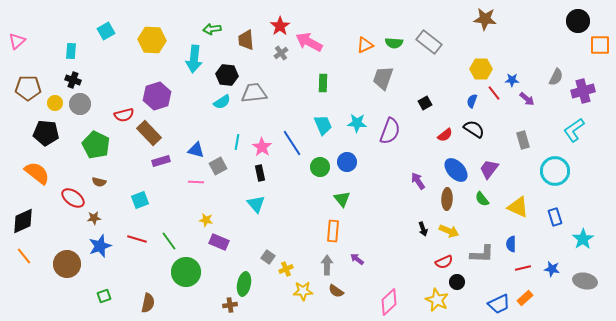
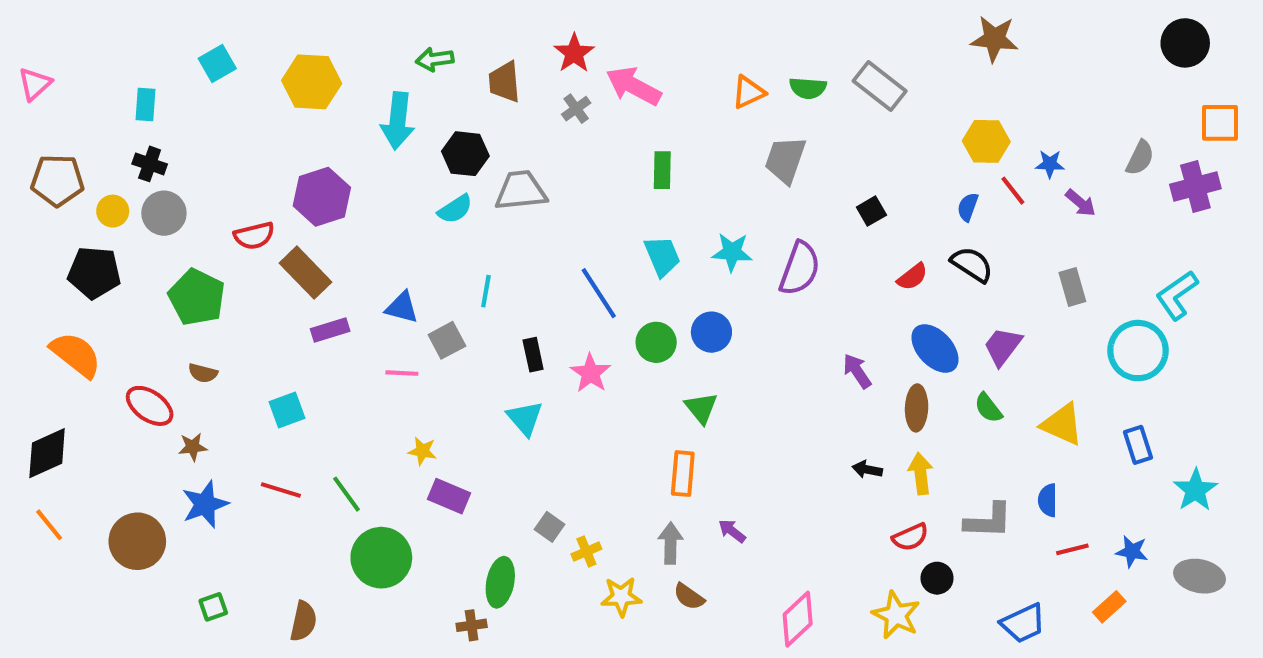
orange square: (600, 45) -> (1220, 123), moved
cyan L-shape: (574, 130) -> (1177, 295), moved
pink star: (262, 147) -> (590, 373), moved
black arrow: (423, 229) -> (867, 469), turned 120
yellow arrow: (449, 231) -> (921, 474), turned -120
orange rectangle: (525, 298) -> (1109, 607), moved

